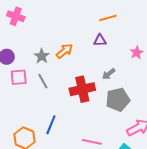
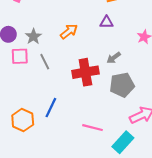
gray star: (42, 56) -> (33, 36), moved

